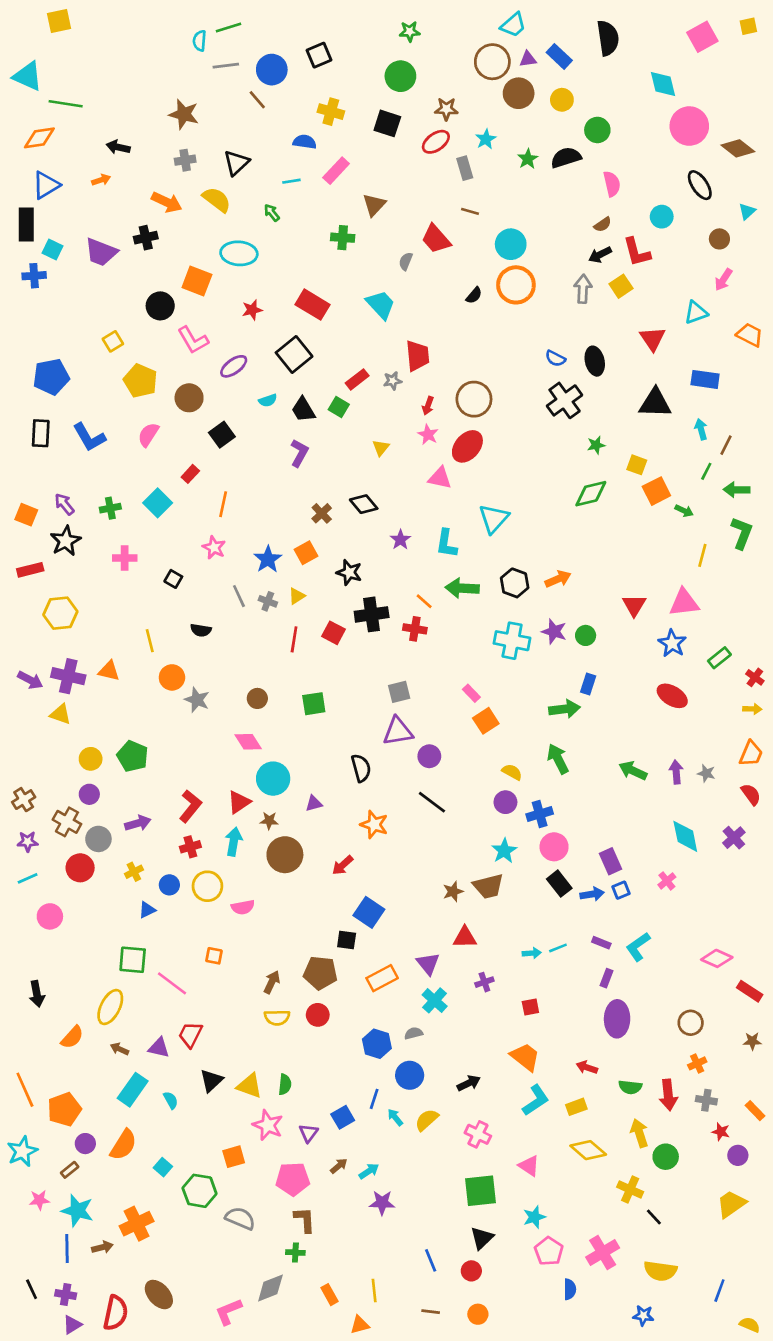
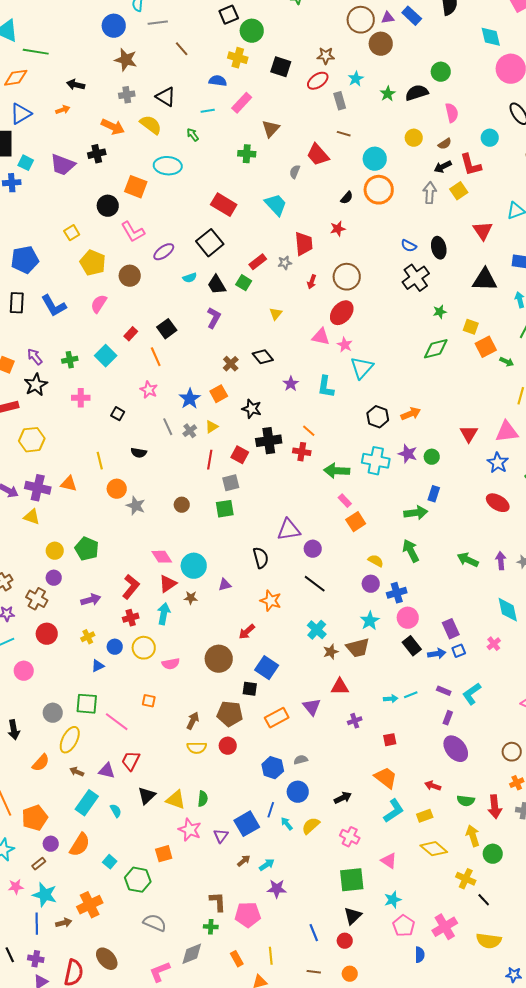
blue circle: (272, 70) -> (114, 26), moved
green circle: (400, 76) -> (252, 31), moved
yellow circle: (562, 100) -> (414, 138), moved
black triangle: (236, 163) -> (166, 97), turned -45
red star: (252, 310) -> (338, 229), moved
black square: (222, 435) -> (167, 329), moved
pink star: (428, 435) -> (345, 345), moved
orange line: (223, 504) -> (156, 357), turned -36
green arrow: (462, 588) -> (337, 471), moved
gray cross: (268, 601) -> (190, 431), turned 32
gray square: (399, 692) -> (231, 483), moved
pink diamond: (248, 742) -> (162, 557), moved
gray circle: (98, 839) -> (53, 713), moved
brown circle: (285, 855) -> (219, 659), moved
cyan cross: (435, 1000) -> (317, 630), moved
purple ellipse: (617, 1019) -> (456, 749), turned -40
blue square: (343, 1117) -> (247, 824), size x1.4
pink pentagon: (293, 1179) -> (248, 915), moved
gray semicircle: (240, 1218) -> (155, 923), moved
blue star: (643, 1316) -> (514, 975), moved

